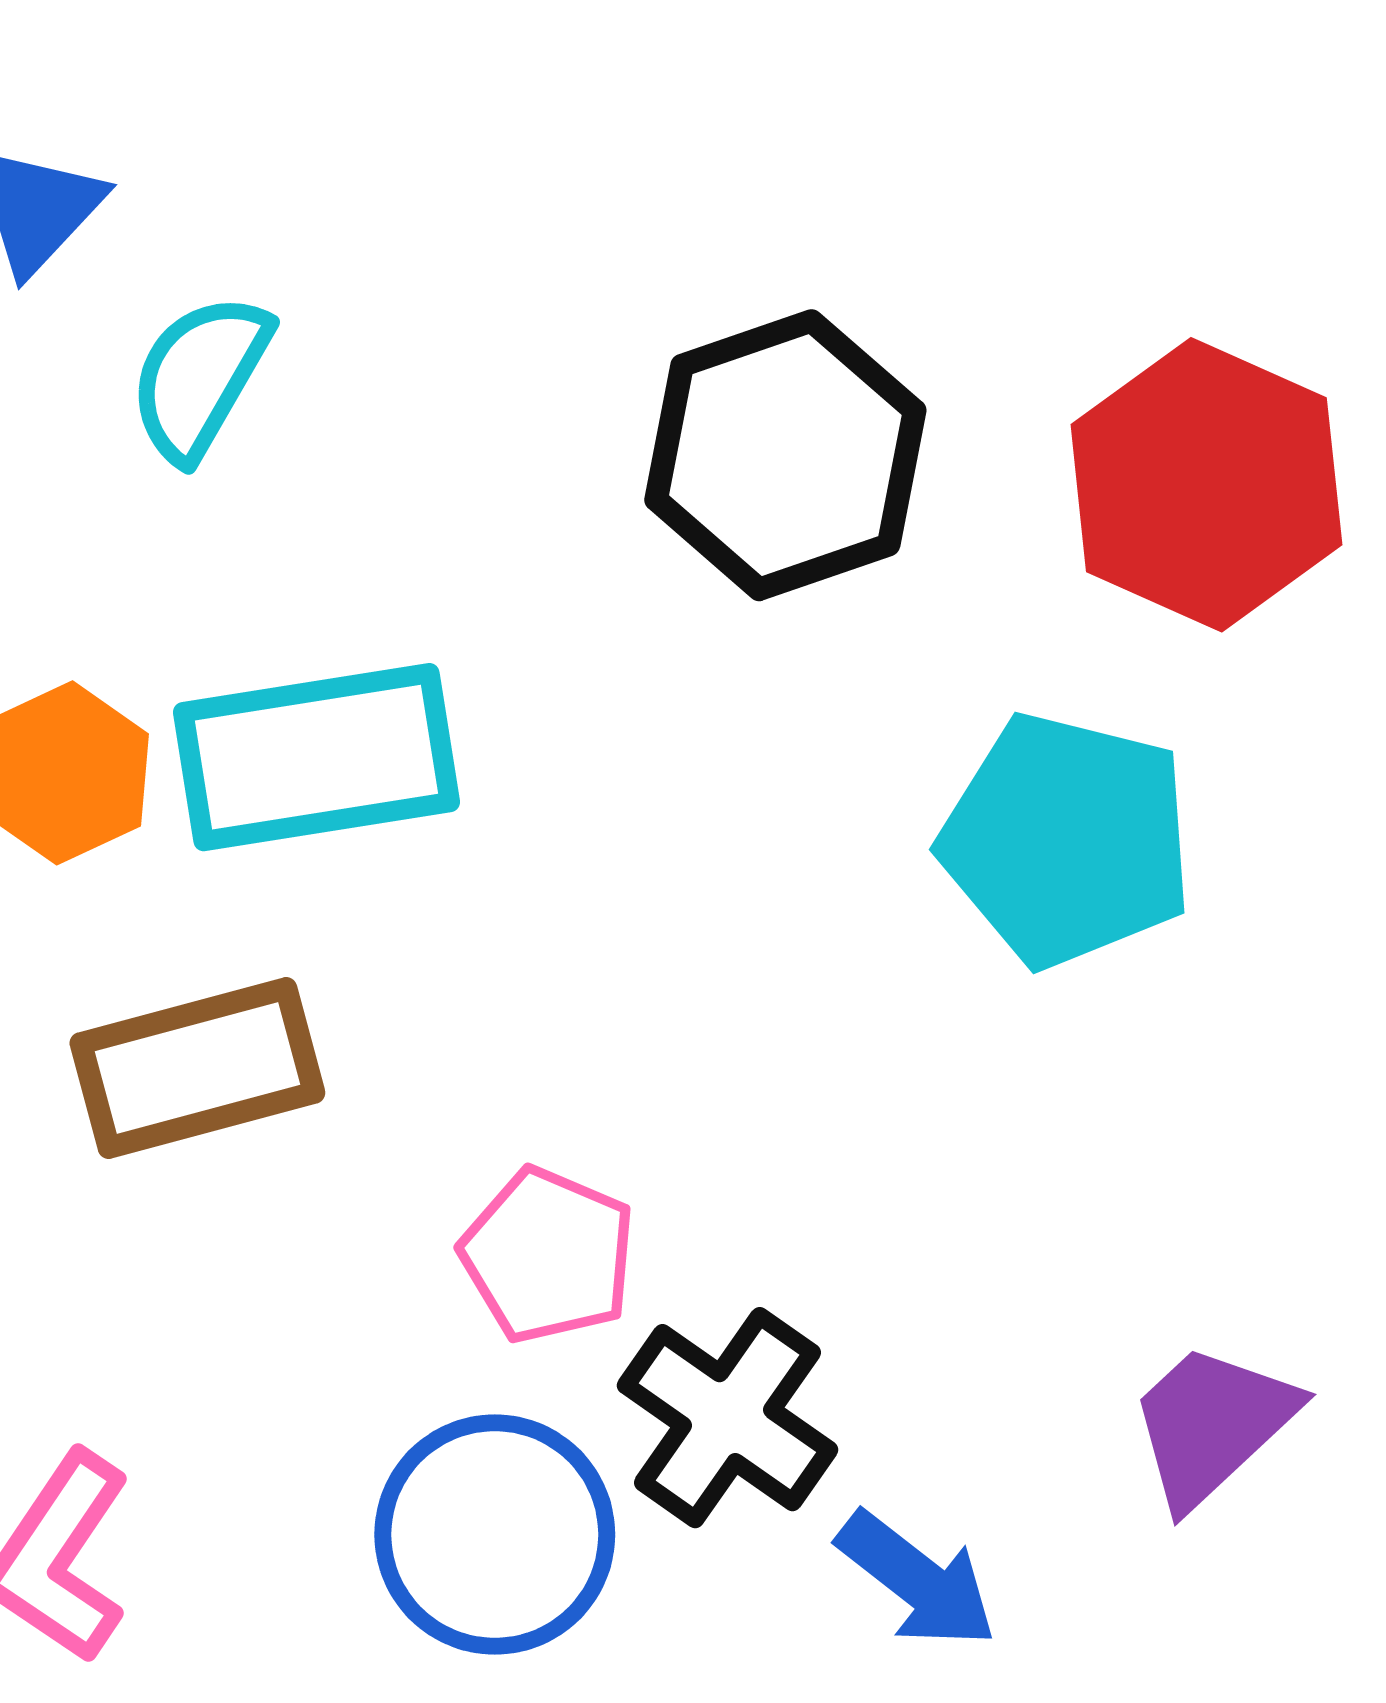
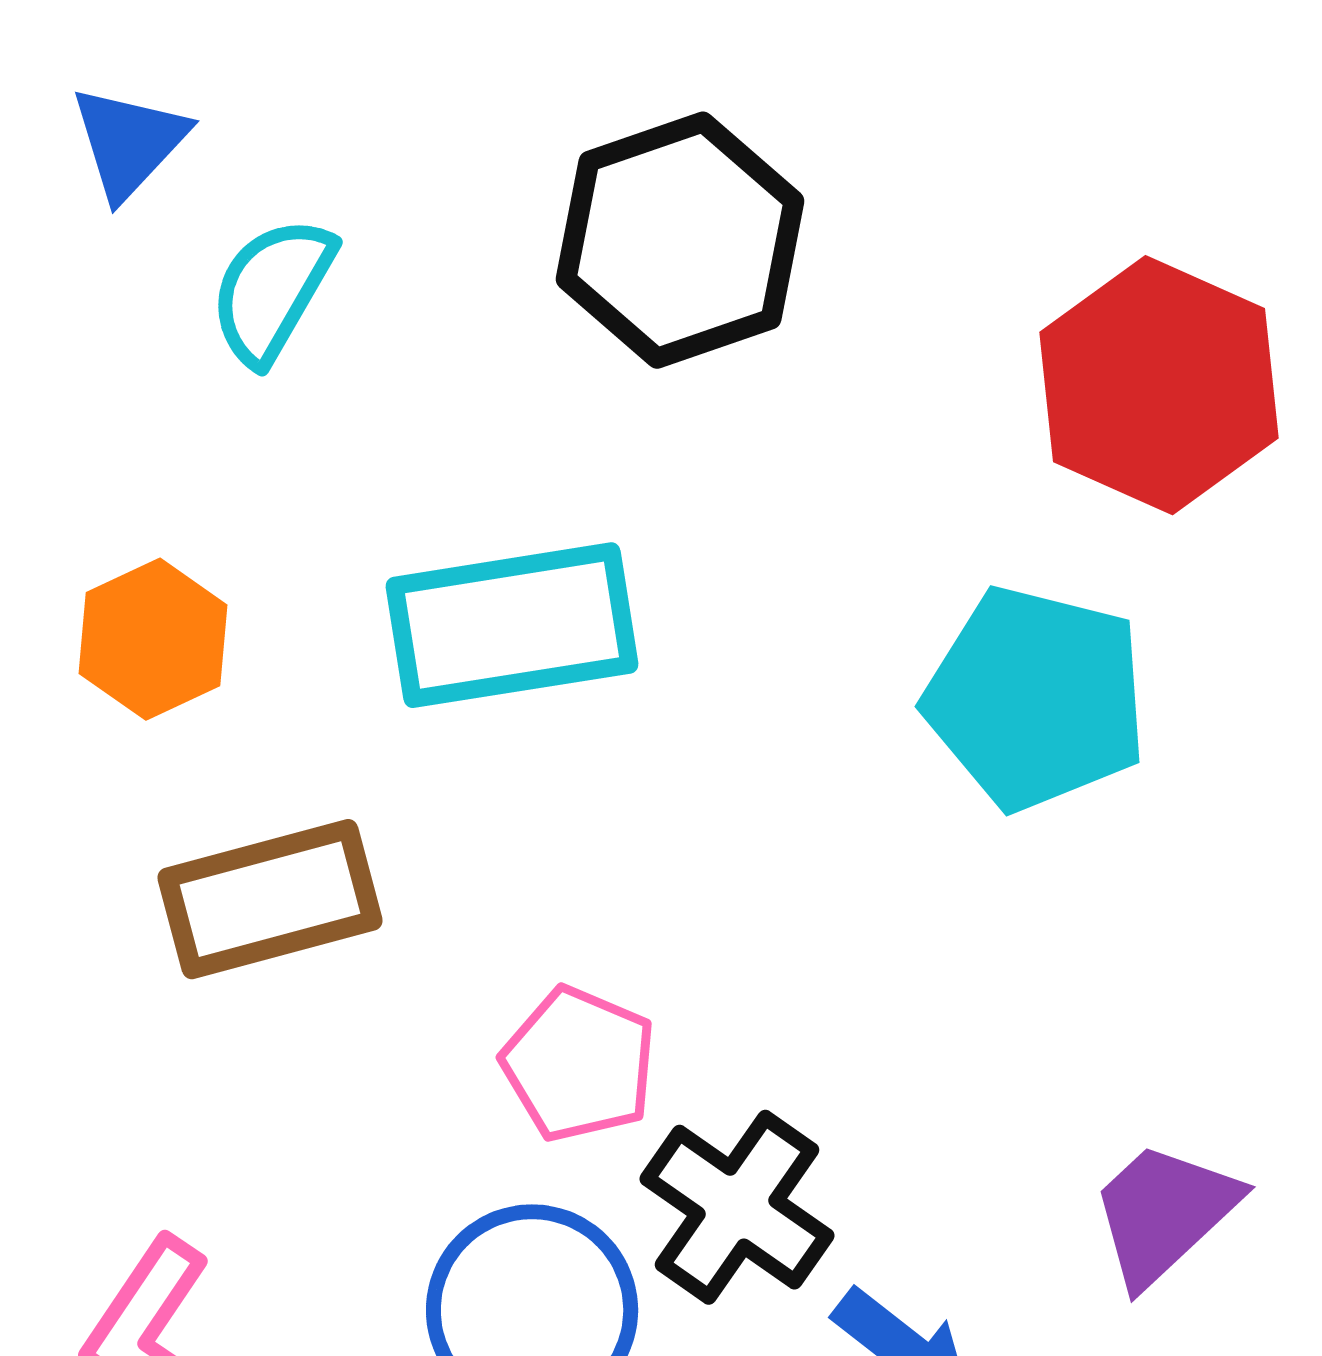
black hexagon: (785, 455) -> (680, 240), moved
cyan rectangle: (317, 757) -> (512, 625), moved

